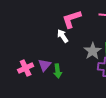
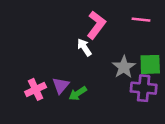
pink L-shape: (72, 19) -> (96, 25), turned 145
green arrow: (58, 71) -> (78, 93), turned 64

